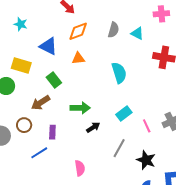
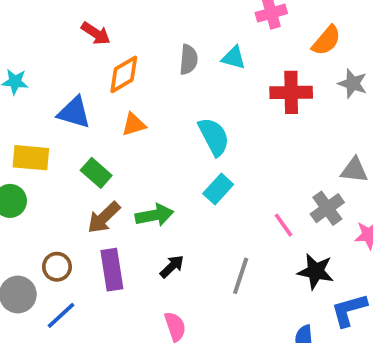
brown arrow: (40, 103) -> (104, 218), moved
cyan rectangle: (124, 113) -> (218, 189), moved
black arrow: (93, 127) -> (172, 266), moved
purple rectangle: (52, 132) -> (112, 270), size x1.5
blue line: (39, 153) -> (61, 315), moved
black star: (146, 160) -> (316, 271), moved

